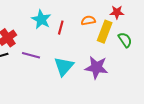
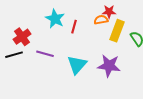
red star: (117, 12) -> (109, 12), moved

